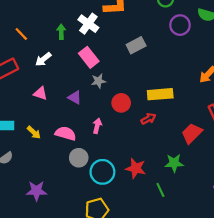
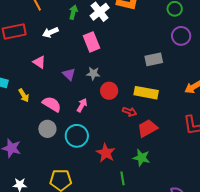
gray rectangle: (136, 45) -> (154, 59), moved
gray star: (99, 81) -> (93, 73), moved
red arrow: (148, 119) -> (129, 112), turned 32
red trapezoid: (192, 133) -> (147, 128), moved
gray circle: (79, 158) -> (47, 129), moved
cyan circle: (102, 172) -> (77, 136), moved

